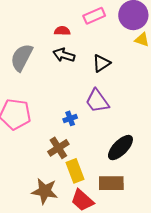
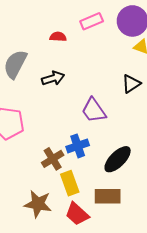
black arrow: (64, 55) -> (53, 78), moved, turned 145
black triangle: (101, 63) -> (131, 84), moved
blue cross: (70, 118) -> (78, 146), moved, size x1.5

